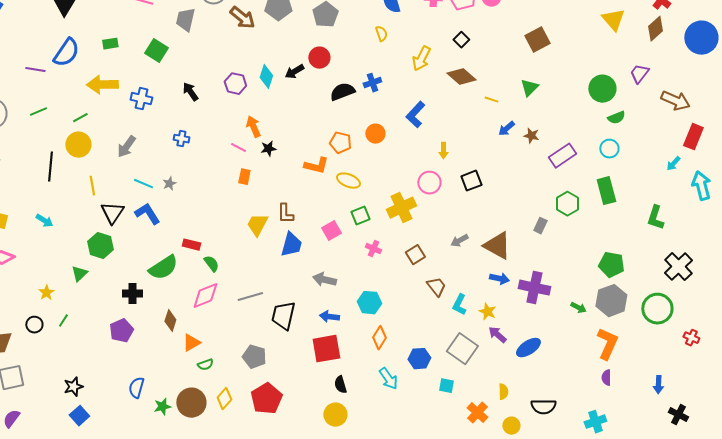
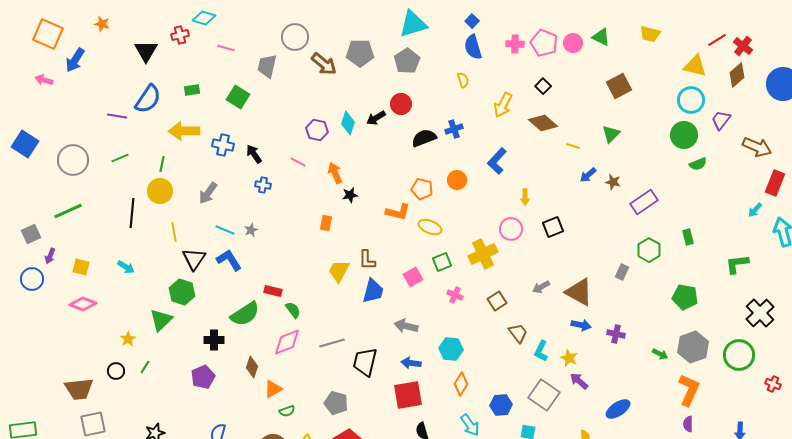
yellow triangle: (613, 20) -> (695, 66), turned -35
black arrow: (190, 92) -> (254, 154), moved
green line: (80, 118) -> (162, 164), turned -49
pink line: (238, 148) -> (298, 162), moved
cyan circle: (609, 149) -> (691, 100), moved, size x1.4
green rectangle: (606, 191) -> (688, 237), size x0.6
green L-shape: (655, 218) -> (737, 264), turned 65
green pentagon: (611, 265) -> (685, 297), moved
green triangle: (79, 274) -> (161, 320), size x1.4
purple cross: (534, 288) -> (616, 334), size x0.6
blue ellipse: (528, 348) -> (618, 409), moved

